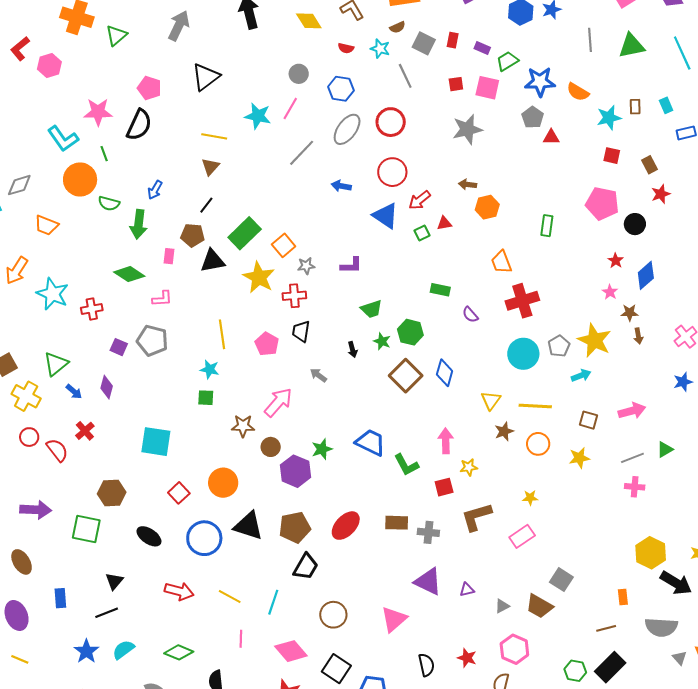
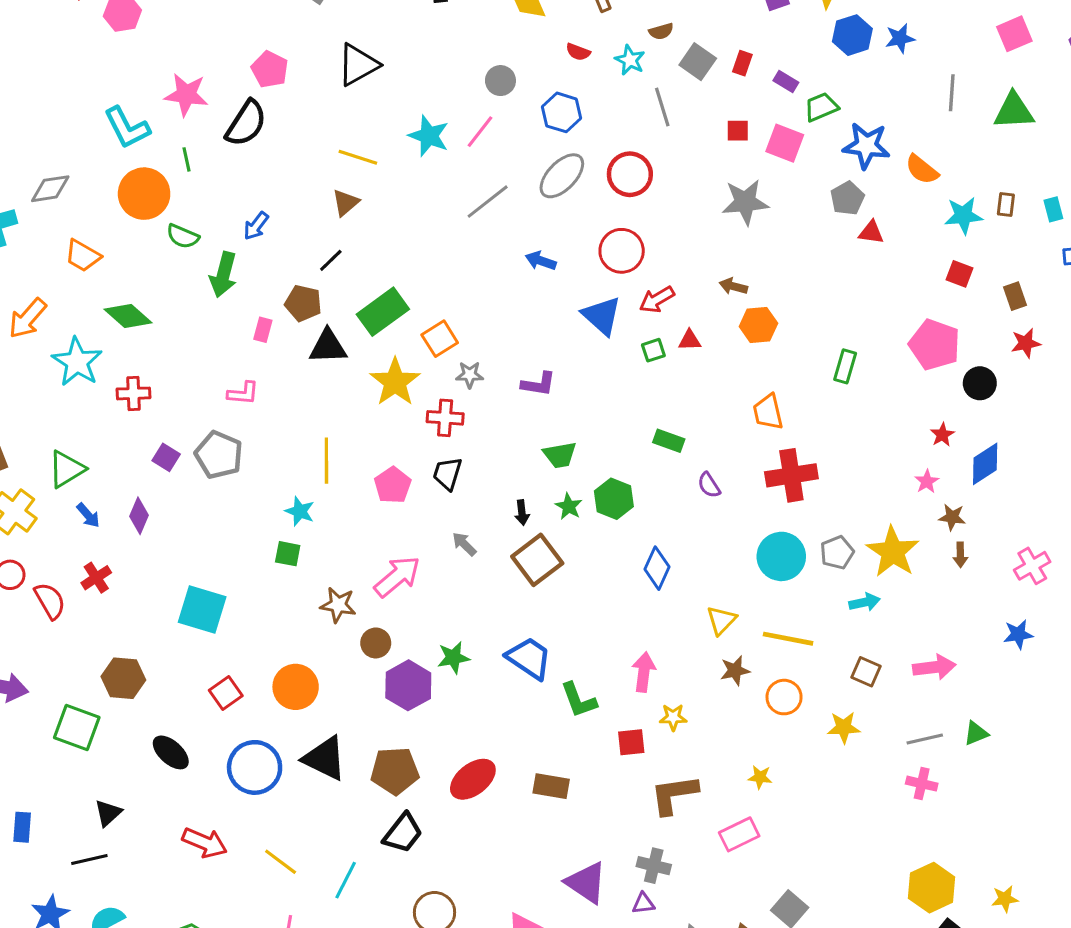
green diamond: (129, 274) -> (128, 316), moved
brown square: (406, 376) -> (537, 560), moved
gray cross: (428, 532) -> (654, 866), moved

